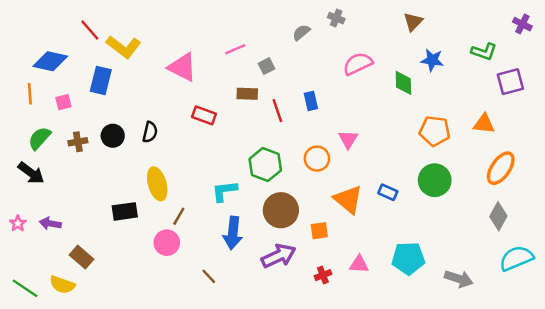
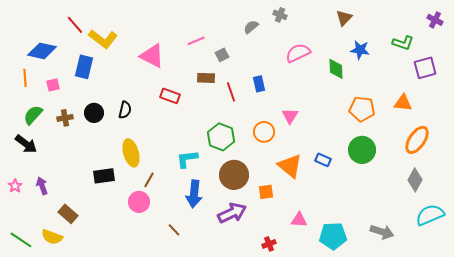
purple arrow: (50, 223) -> (42, 186), turned 60
cyan pentagon: (408, 258) -> (333, 236), moved
red cross: (323, 275) -> (269, 244), moved

